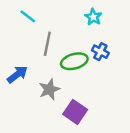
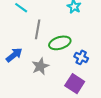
blue cross: (100, 52) -> (81, 57), moved
purple square: (75, 112) -> (75, 84), moved

